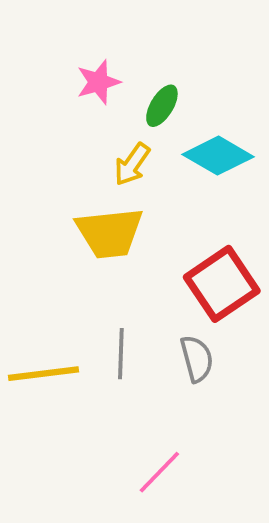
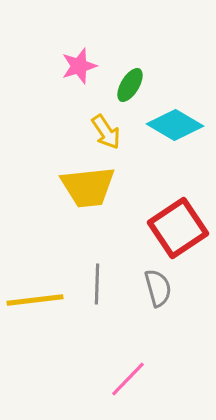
yellow arrow: (132, 164) -> (106, 132), turned -69

